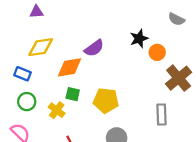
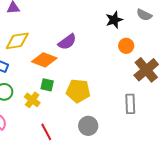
black star: (139, 39) -> (114, 20), moved
orange diamond: (70, 67) -> (44, 60), turned 30

